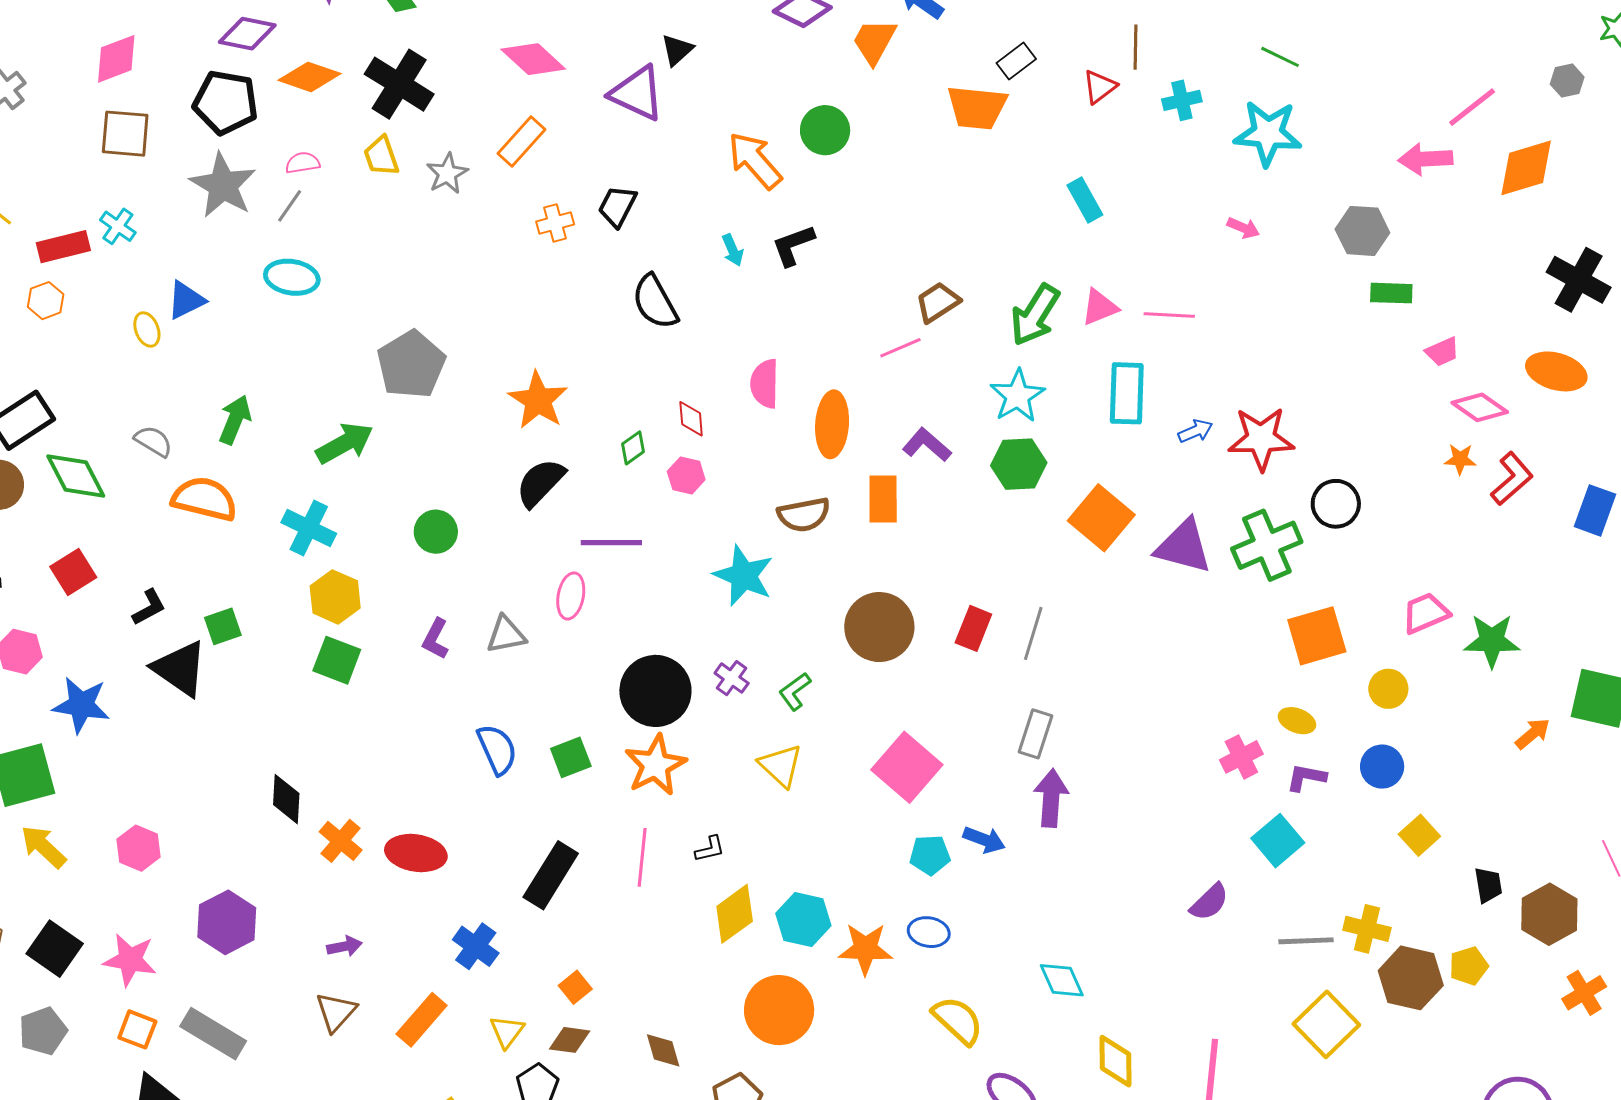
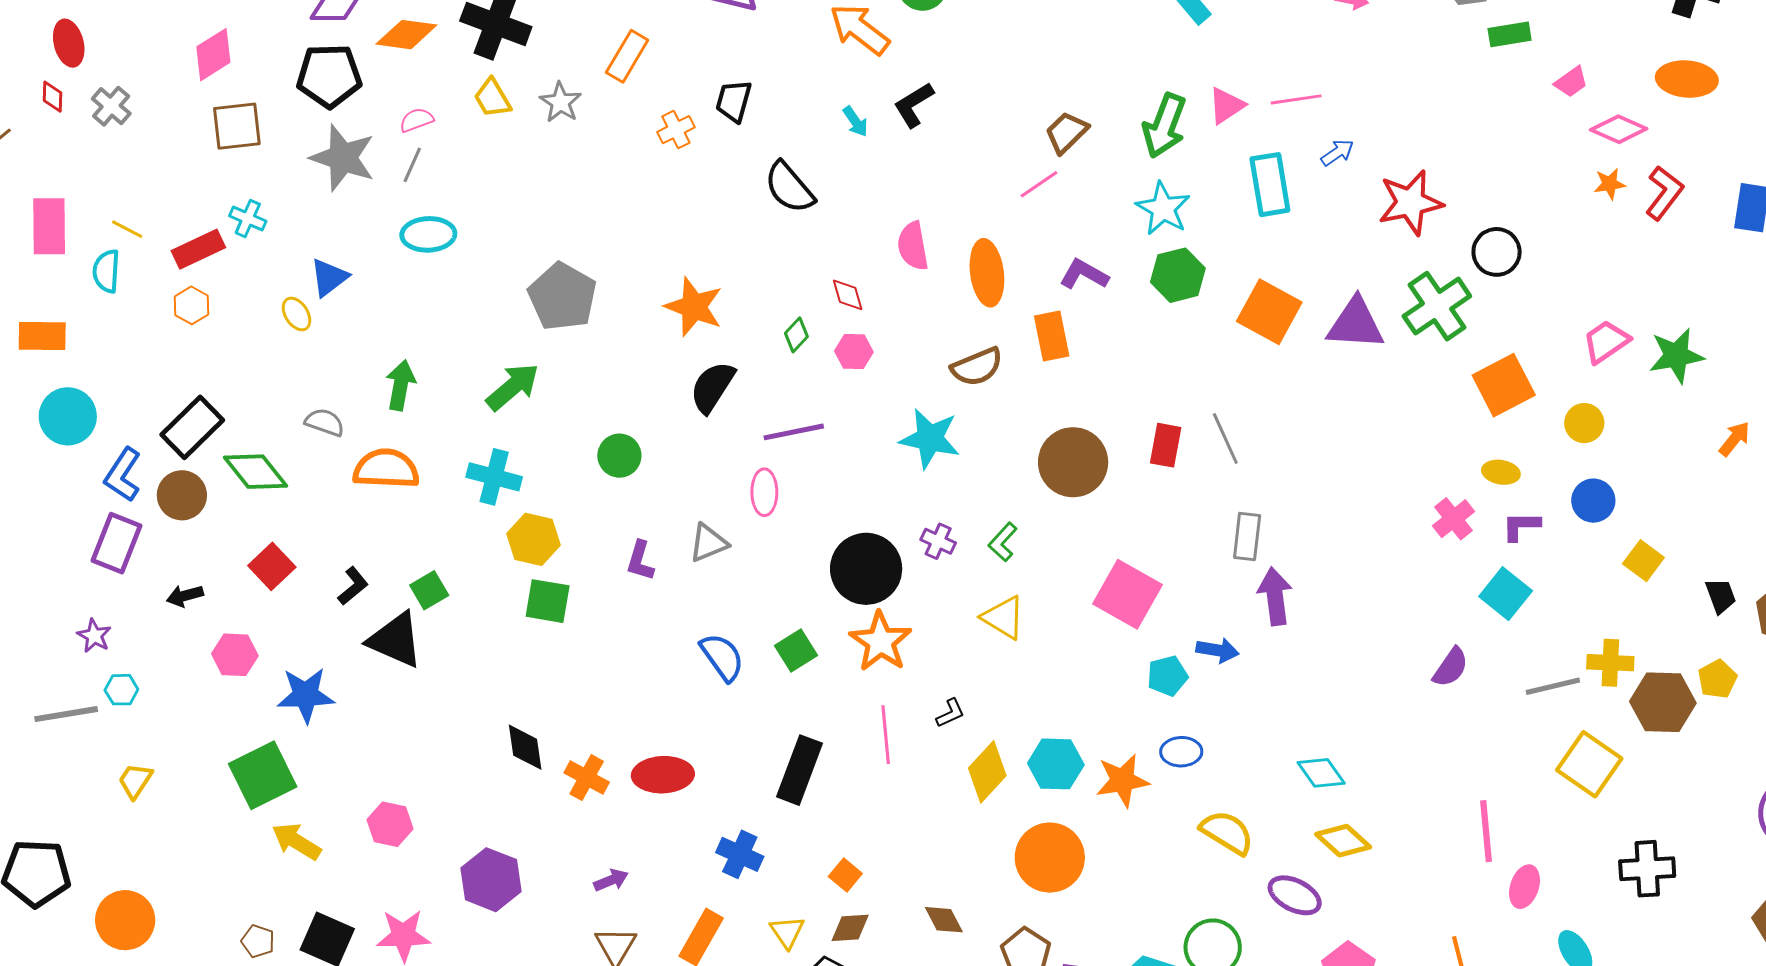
blue arrow: (1195, 431) -> (1337, 153), moved
gray line: (1033, 633) -> (1225, 438), turned -30
yellow diamond: (1115, 1061) -> (1343, 841), moved, turned -36

